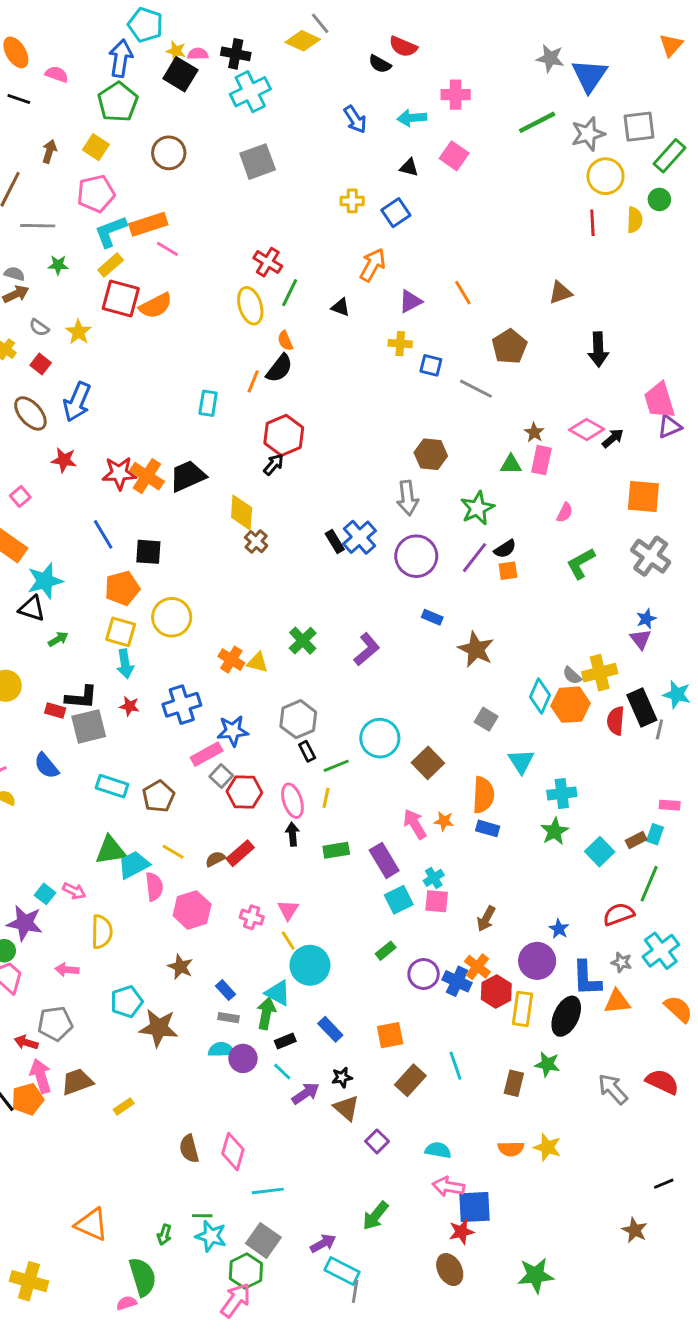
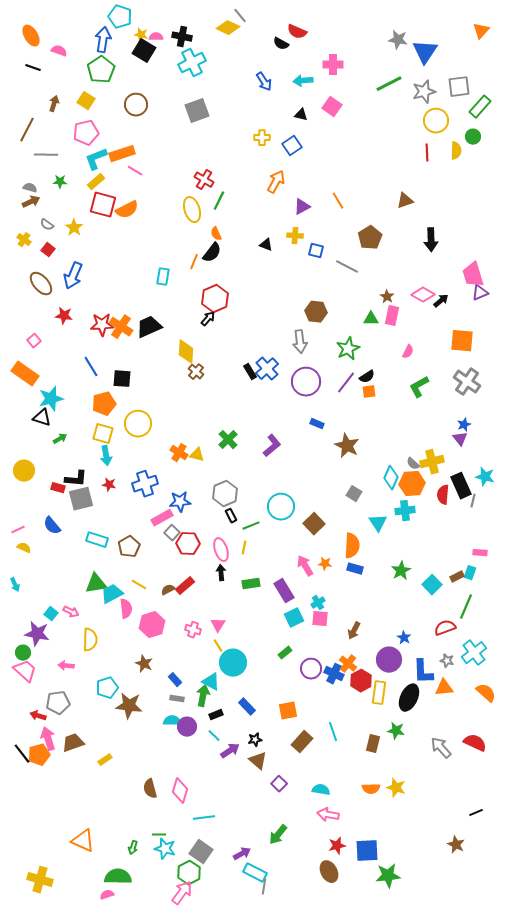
black triangle: (341, 307) -> (266, 245), moved
cyan cross: (562, 793) -> (405, 511), moved
blue square: (474, 1207) -> (367, 851), moved
green semicircle: (143, 1277) -> (118, 877), turned -72

